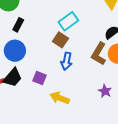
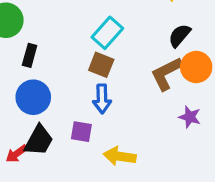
brown L-shape: (99, 54) -> (166, 74), turned 45
blue arrow: (66, 61) -> (102, 99), moved
purple star: (105, 91) -> (190, 117), moved

